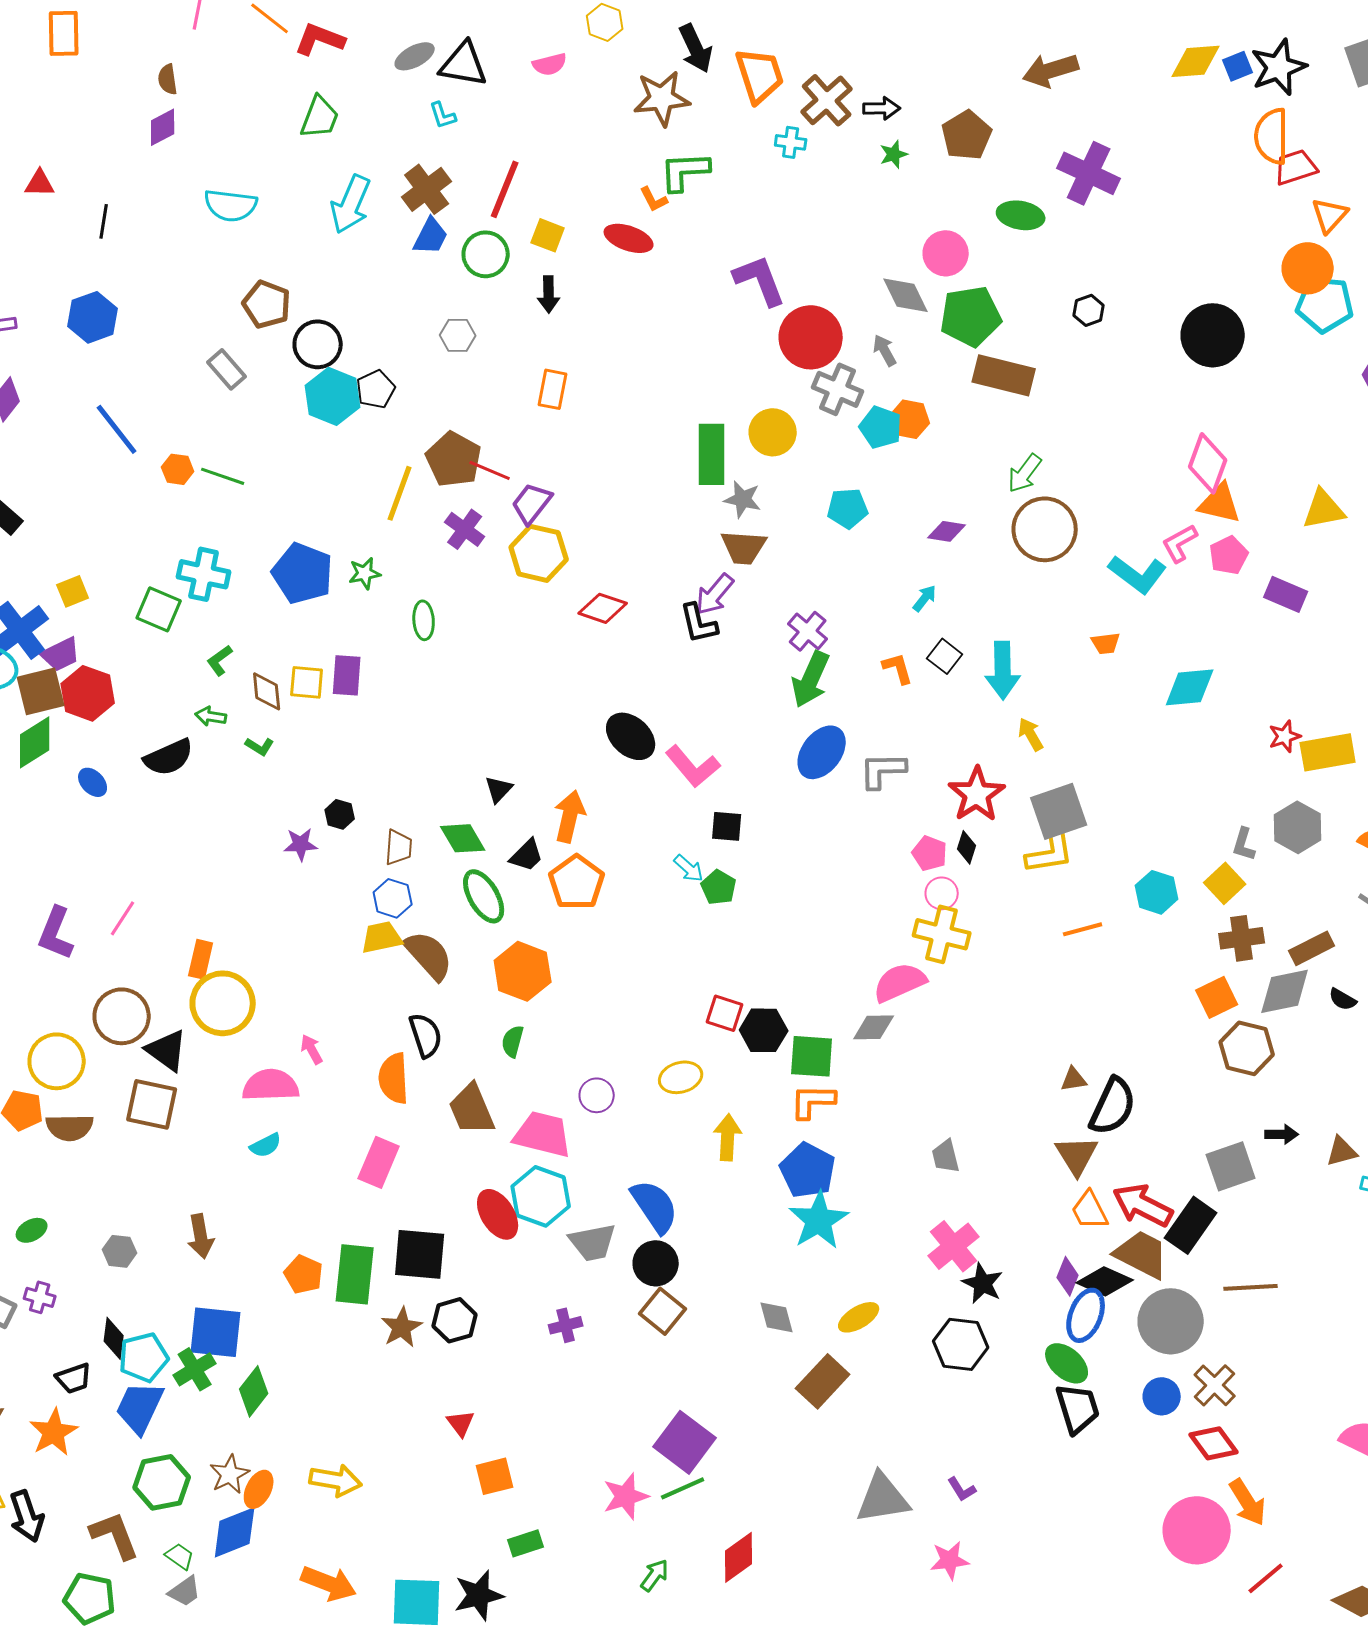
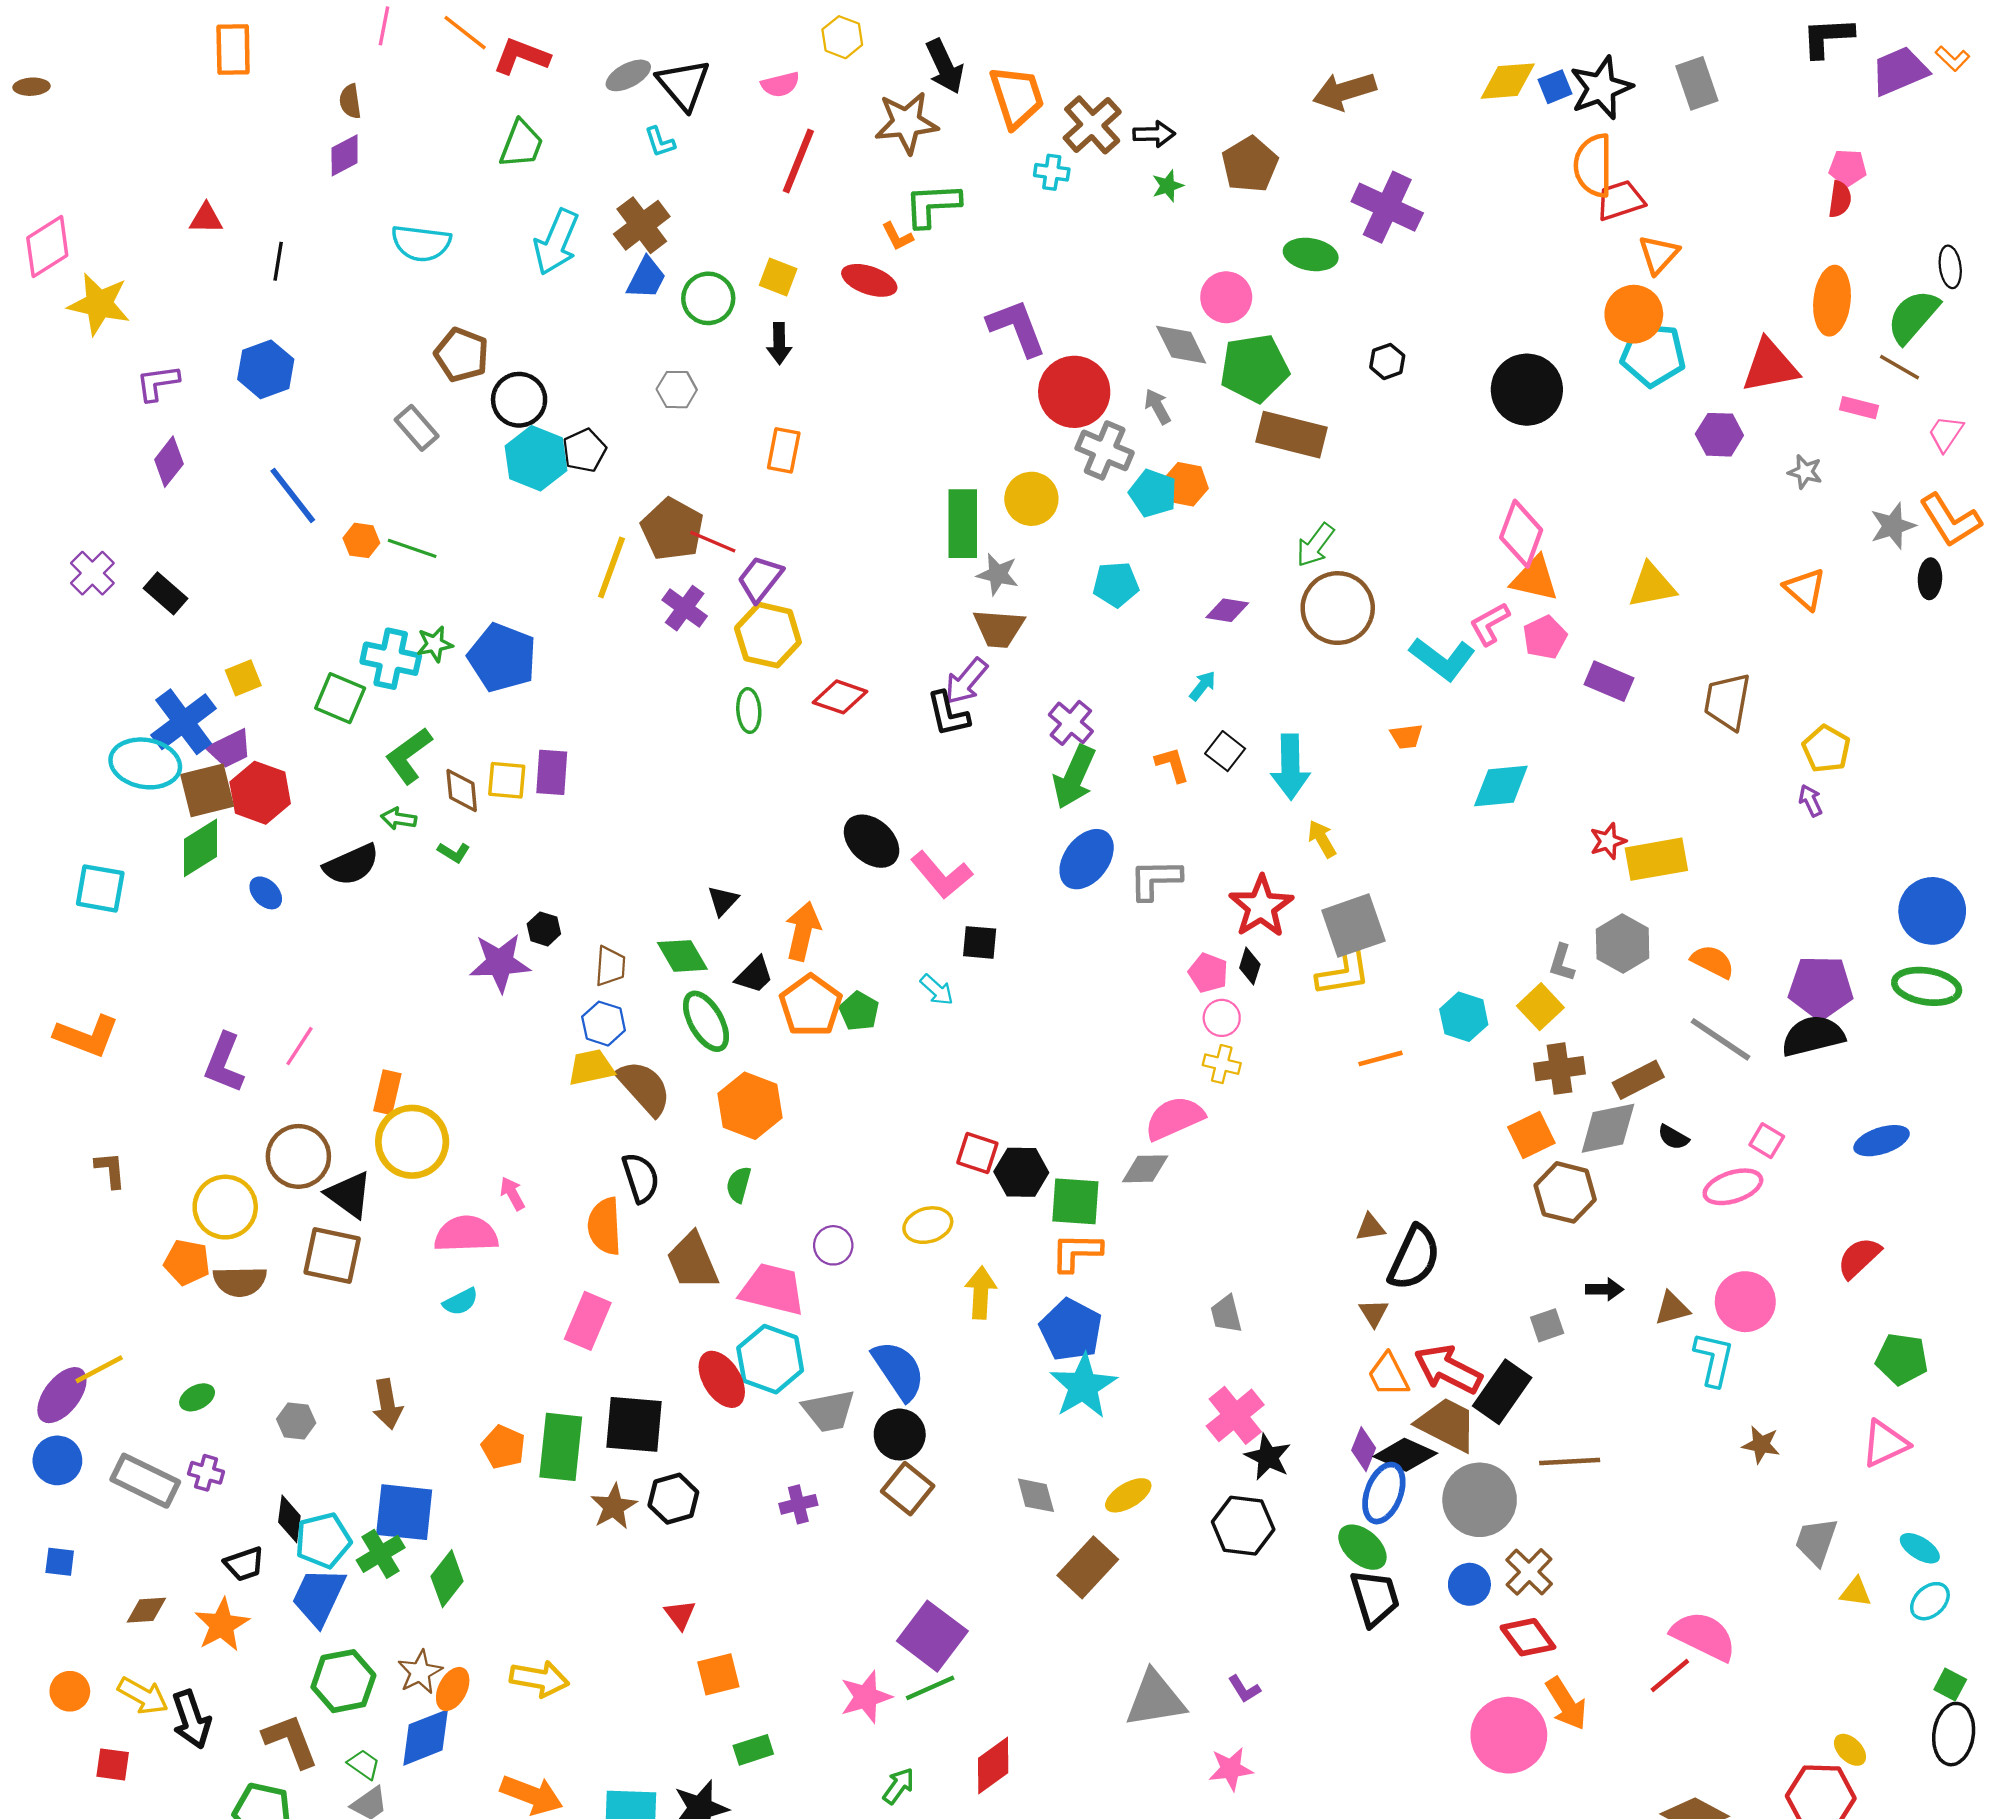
black triangle: (464, 64) -> (683, 84), turned 40
red line: (505, 189) -> (798, 161), moved
green star: (365, 573) -> (435, 644), moved
green ellipse: (424, 620) -> (749, 711), moved
green L-shape: (220, 660) -> (409, 756), size x1.6
purple star: (301, 844) -> (500, 963), size x1.6
green pentagon: (719, 887) -> (859, 1011), moved
yellow cross: (942, 934) -> (1222, 1064), size x0.6
brown triangle: (1077, 1155) -> (1374, 1313), size x0.6
gray square: (1231, 1166) -> (1547, 1325), size x0.6
red line: (1266, 1578) -> (1670, 1675), moved

